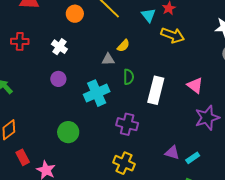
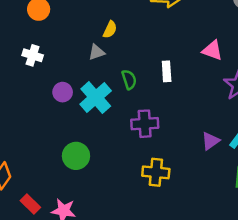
green semicircle: (129, 77) -> (129, 80), moved
purple circle: (58, 79) -> (63, 92), moved
white rectangle: (156, 90) -> (167, 71), size x0.6
purple triangle: (172, 153) -> (210, 141), turned -35

